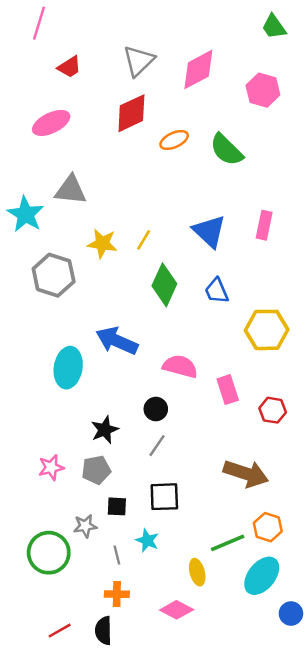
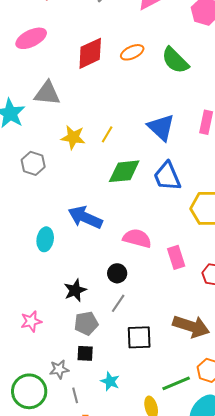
red diamond: (131, 113) -> (90, 53), moved
gray hexagon: (54, 275) -> (33, 163), size x0.7
green diamond: (164, 285) -> (124, 171), turned 60
blue trapezoid: (217, 291) -> (167, 176), size x1.4
cyan ellipse: (68, 368) -> (45, 239), size x0.7
gray pentagon: (96, 470) -> (86, 323), moved
black square: (164, 497) -> (139, 337), moved
gray line: (117, 555) -> (75, 395), moved

